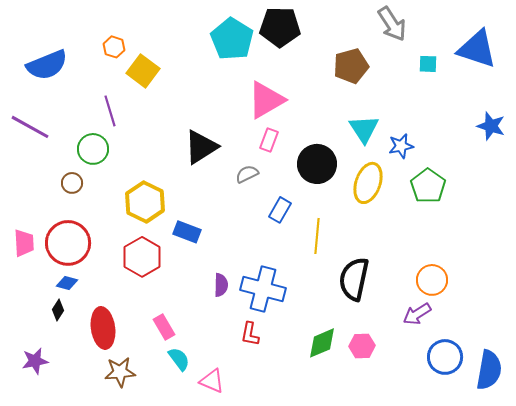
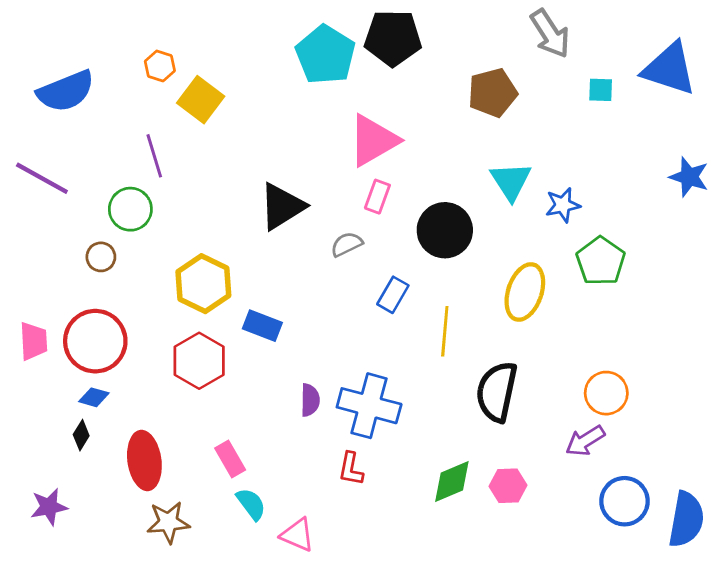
yellow ellipse: (368, 183) -> (525, 292), moved

